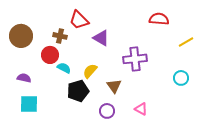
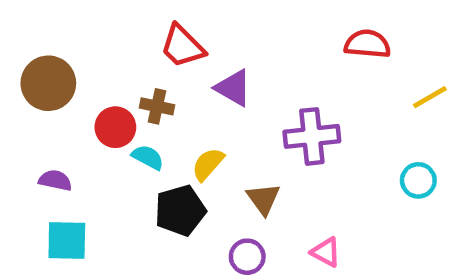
brown cross: (60, 36) -> (157, 106), moved

